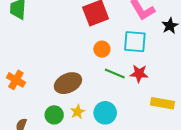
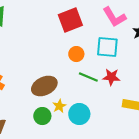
yellow star: (78, 112) -> (59, 106), moved
green circle: (54, 115) -> (42, 116), moved

